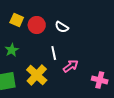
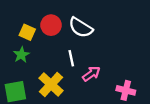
yellow square: (17, 20) -> (27, 32), moved
white semicircle: (62, 27) -> (81, 27), size x1.5

